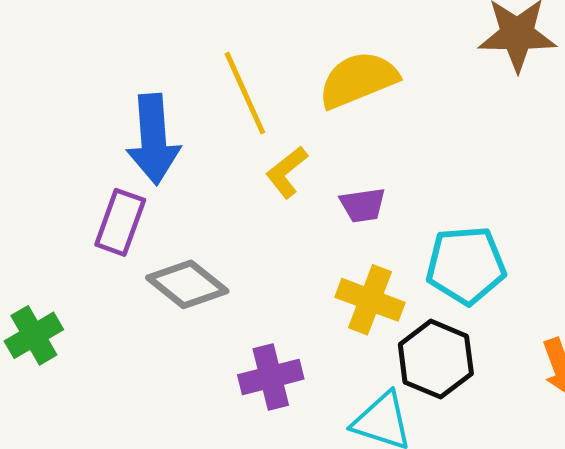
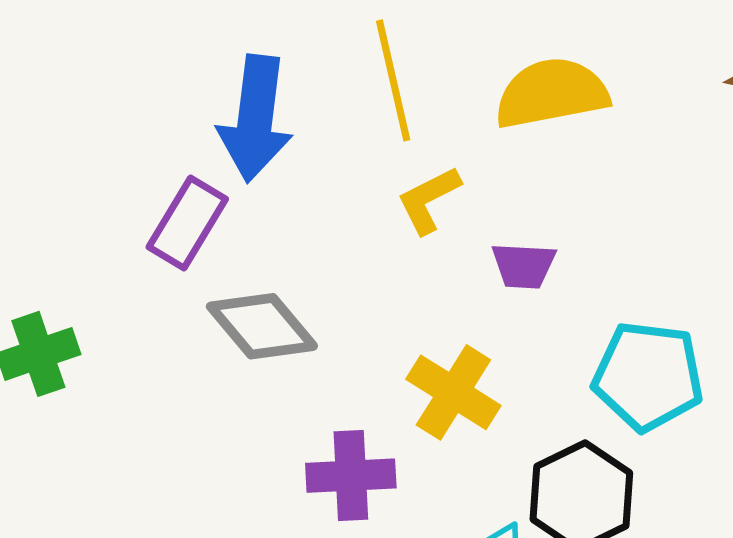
yellow cross: (370, 300) -> (453, 392), moved

